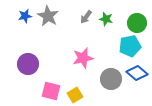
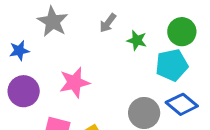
blue star: (25, 16) -> (19, 51), moved
green star: (106, 19) -> (137, 40), moved
pink star: (83, 58) -> (74, 82), moved

